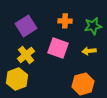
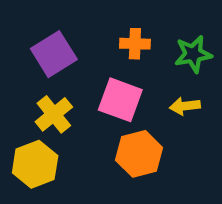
orange hexagon: (83, 84) -> (139, 154), moved

